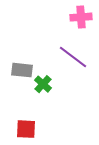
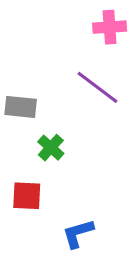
green cross: (43, 84) -> (51, 148), moved

